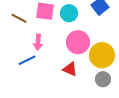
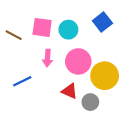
pink arrow: (38, 42) -> (48, 58), moved
gray circle: (103, 79) -> (90, 102), moved

